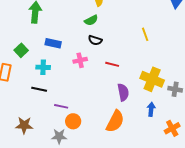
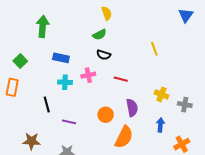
green square: (21, 50) -> (20, 61), moved
cyan cross: (43, 67) -> (65, 82), moved
yellow cross: (152, 79) -> (161, 94), size x0.6
black line: (39, 89) -> (47, 105), turned 63
orange circle: (73, 121) -> (106, 115), moved

